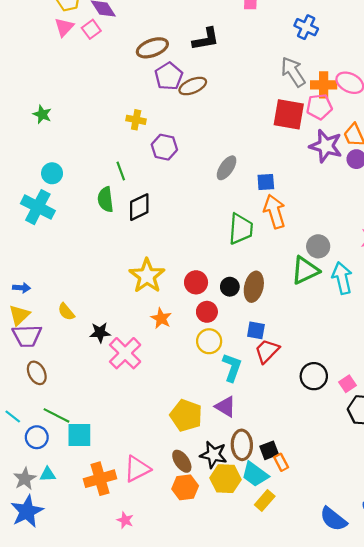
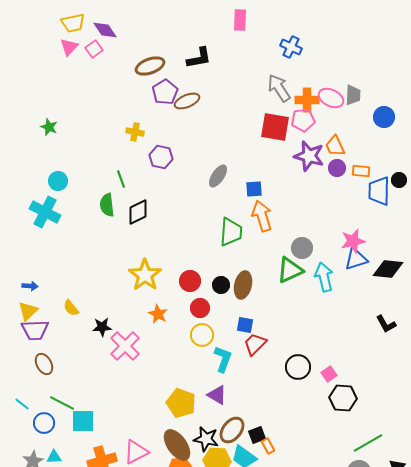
brown ellipse: (242, 445) -> (232, 430), turned 40
brown ellipse: (182, 461) -> (177, 445), size x1.5

